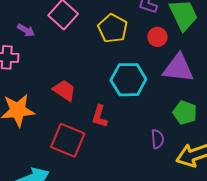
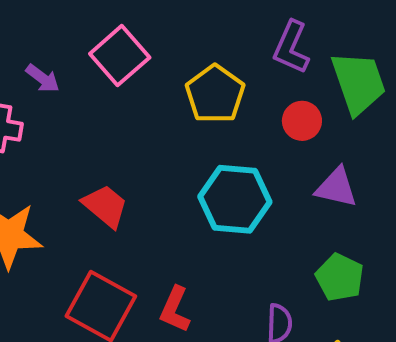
purple triangle: (178, 68) -> (336, 188), size x0.7
red L-shape: (100, 116) -> (175, 309), moved

